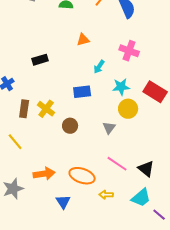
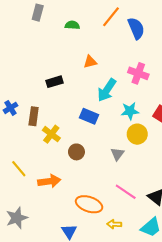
black rectangle: (40, 60) -> (54, 82), moved
cyan arrow: (99, 67) -> (107, 90), size x1.6
blue rectangle: (82, 92) -> (89, 116), turned 30
brown rectangle: (24, 109) -> (34, 116), moved
orange arrow: (44, 174) -> (49, 181), moved

